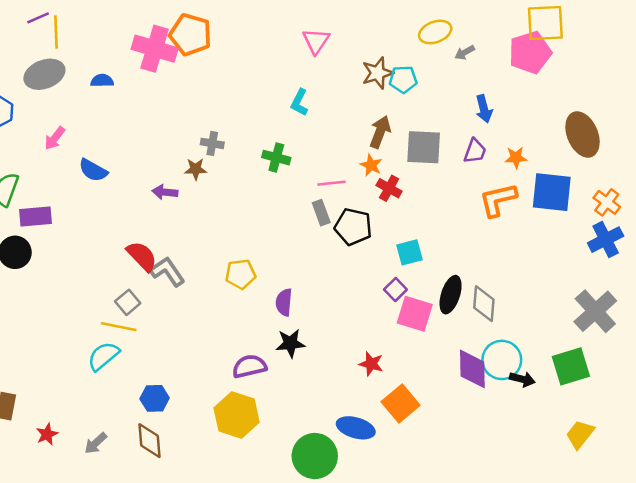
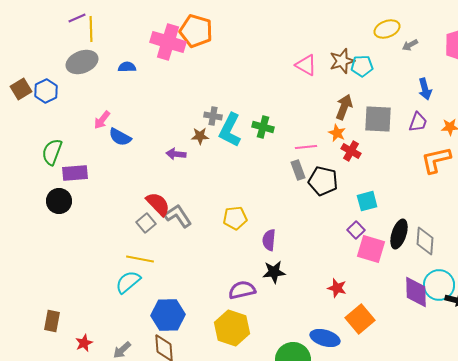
pink triangle: (316, 41) -> (306, 65), moved, turned -35
cyan L-shape: (299, 102) -> (230, 130), moved, size x1.6
pink arrow: (55, 138) -> (102, 120), moved
gray square: (128, 302) -> (146, 223), moved
blue hexagon: (155, 398) -> (168, 315), size x1.5

